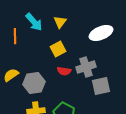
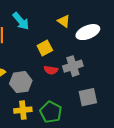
yellow triangle: (60, 22) -> (64, 21), moved, turned -32
gray square: (101, 86) -> (88, 97), moved

